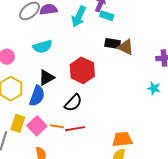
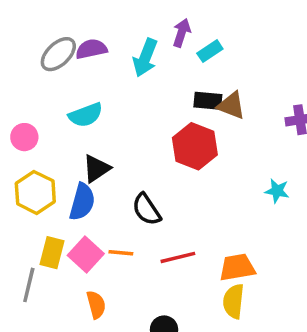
cyan rectangle: (107, 16) -> (210, 51), moved, turned -48
red hexagon: (82, 70) -> (195, 146), moved
cyan star: (154, 88) -> (277, 191), moved
black semicircle: (73, 103) -> (147, 209), turned 108
red line: (75, 129) -> (178, 257), moved

